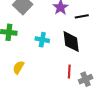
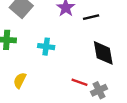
black diamond: (71, 42) -> (103, 53), moved
red line: (69, 72) -> (80, 82), turned -72

